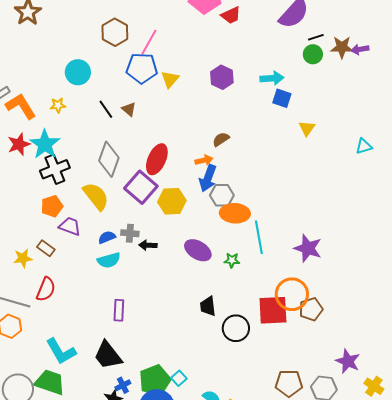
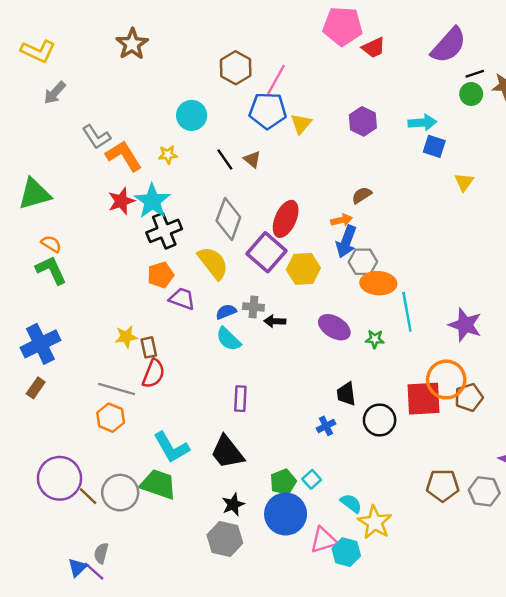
brown rectangle: (46, 248) -> (149, 347), moved, turned 42
cyan semicircle: (109, 260) -> (228, 339), turned 60
green pentagon: (155, 380) -> (283, 482), size x0.7
blue cross: (123, 385) -> (326, 426), moved

